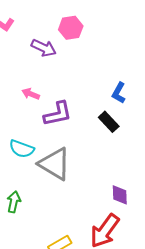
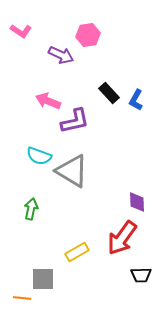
pink arrow: (31, 94) -> (48, 101), size x1.4
black rectangle: (109, 122) -> (109, 93), moved

